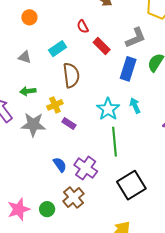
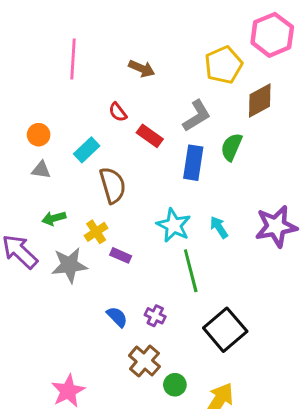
orange circle: (29, 17) -> (39, 135), moved
cyan arrow: (135, 106) -> (219, 227), moved
purple cross: (86, 168) -> (155, 316), size x0.6
green circle: (47, 209) -> (175, 385), moved

